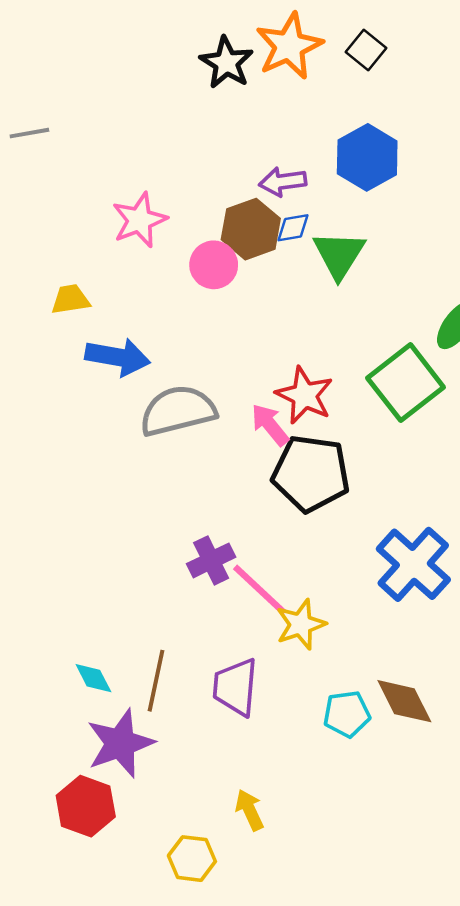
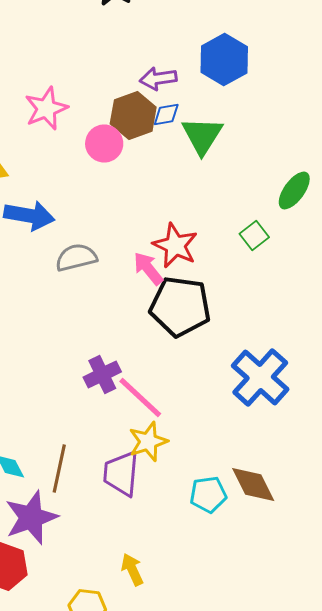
green square: (406, 383) -> (254, 236), size x0.5
gray semicircle: (178, 411) -> (76, 258), size x0.7
yellow star: (301, 624) -> (148, 442), moved

